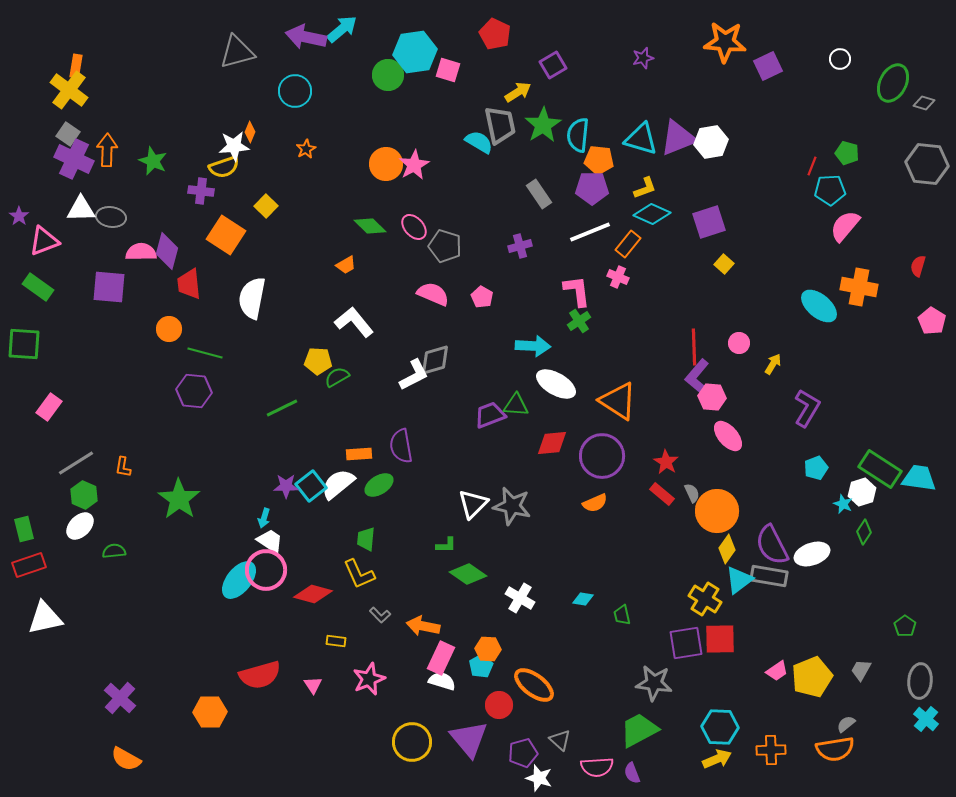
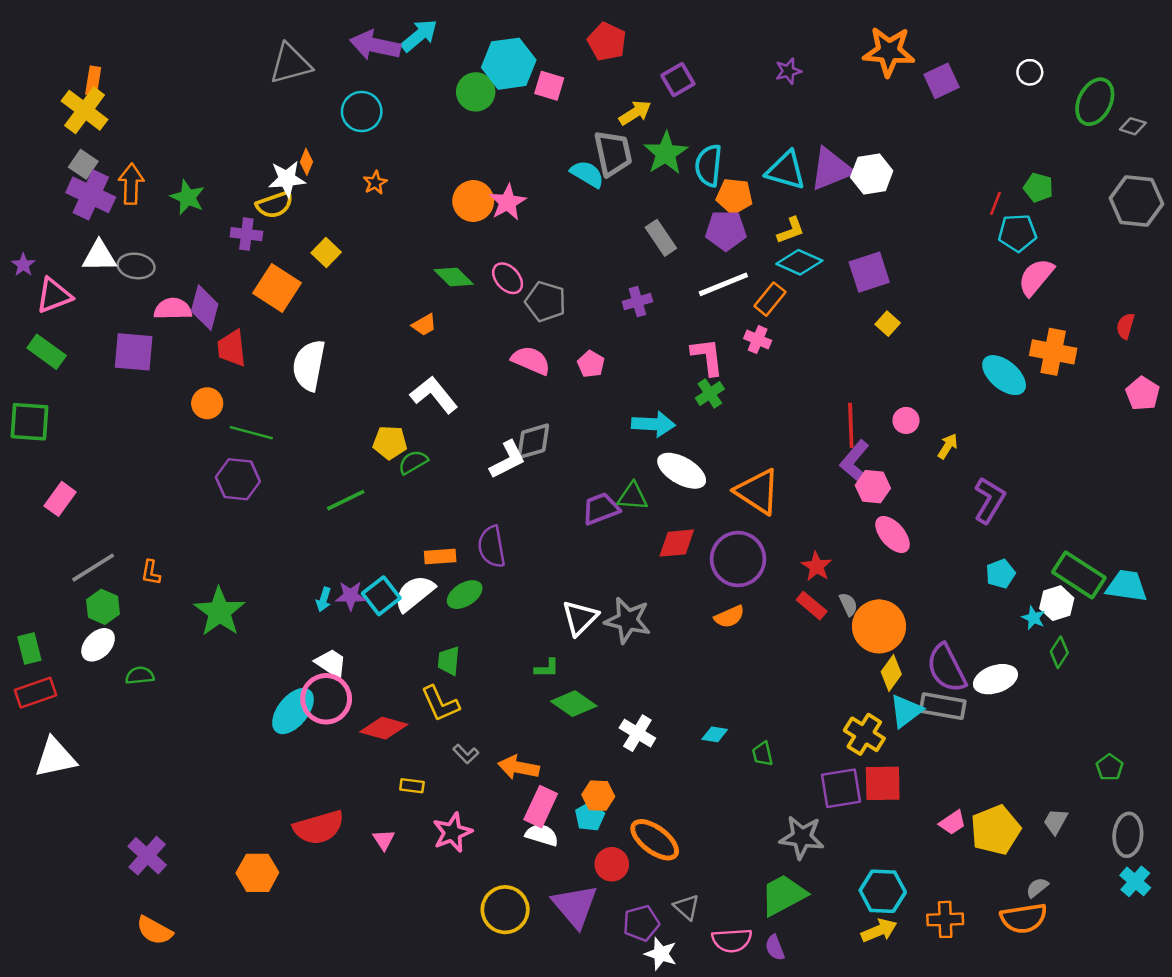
cyan arrow: (264, 518) -> (324, 599), moved

